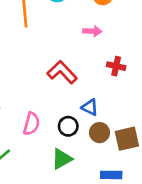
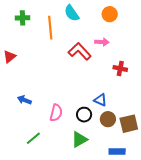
red L-shape: (62, 72) -> (80, 51), moved

